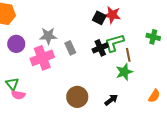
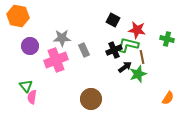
red star: (112, 15) -> (137, 30), moved
green L-shape: (114, 43) -> (128, 45), turned 30
pink semicircle: (18, 95) -> (32, 97), turned 88
black arrow: (111, 100) -> (125, 67), moved

